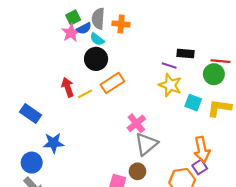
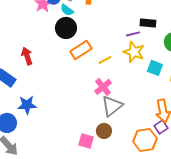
purple line: (169, 65) -> (133, 34), turned -32
red arrow: (68, 87) -> (27, 56), moved
yellow line: (85, 94) -> (105, 60), moved

